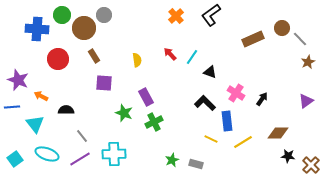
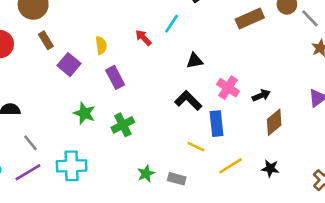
cyan line: (192, 57) -> (172, 24), moved
black triangle: (210, 72) -> (195, 61), turned -32
purple square: (104, 83) -> (69, 65), moved, turned 36
purple rectangle: (146, 97) -> (115, 77), moved
black arrow: (262, 99) -> (261, 95), turned 32
brown diamond: (278, 133) -> (274, 122), moved, turned -40
yellow line: (243, 142) -> (231, 166), moved
black star: (288, 156) -> (270, 168), moved

